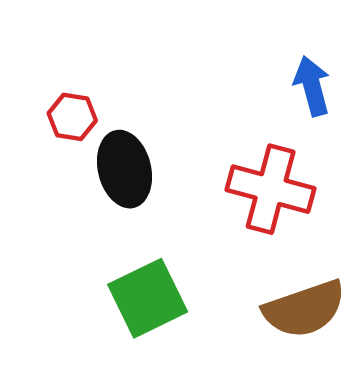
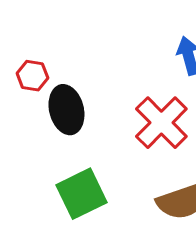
red cross: (271, 189) -> (161, 123), turned 30

